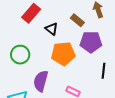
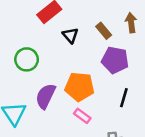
orange pentagon: (63, 54) -> (80, 87), moved

